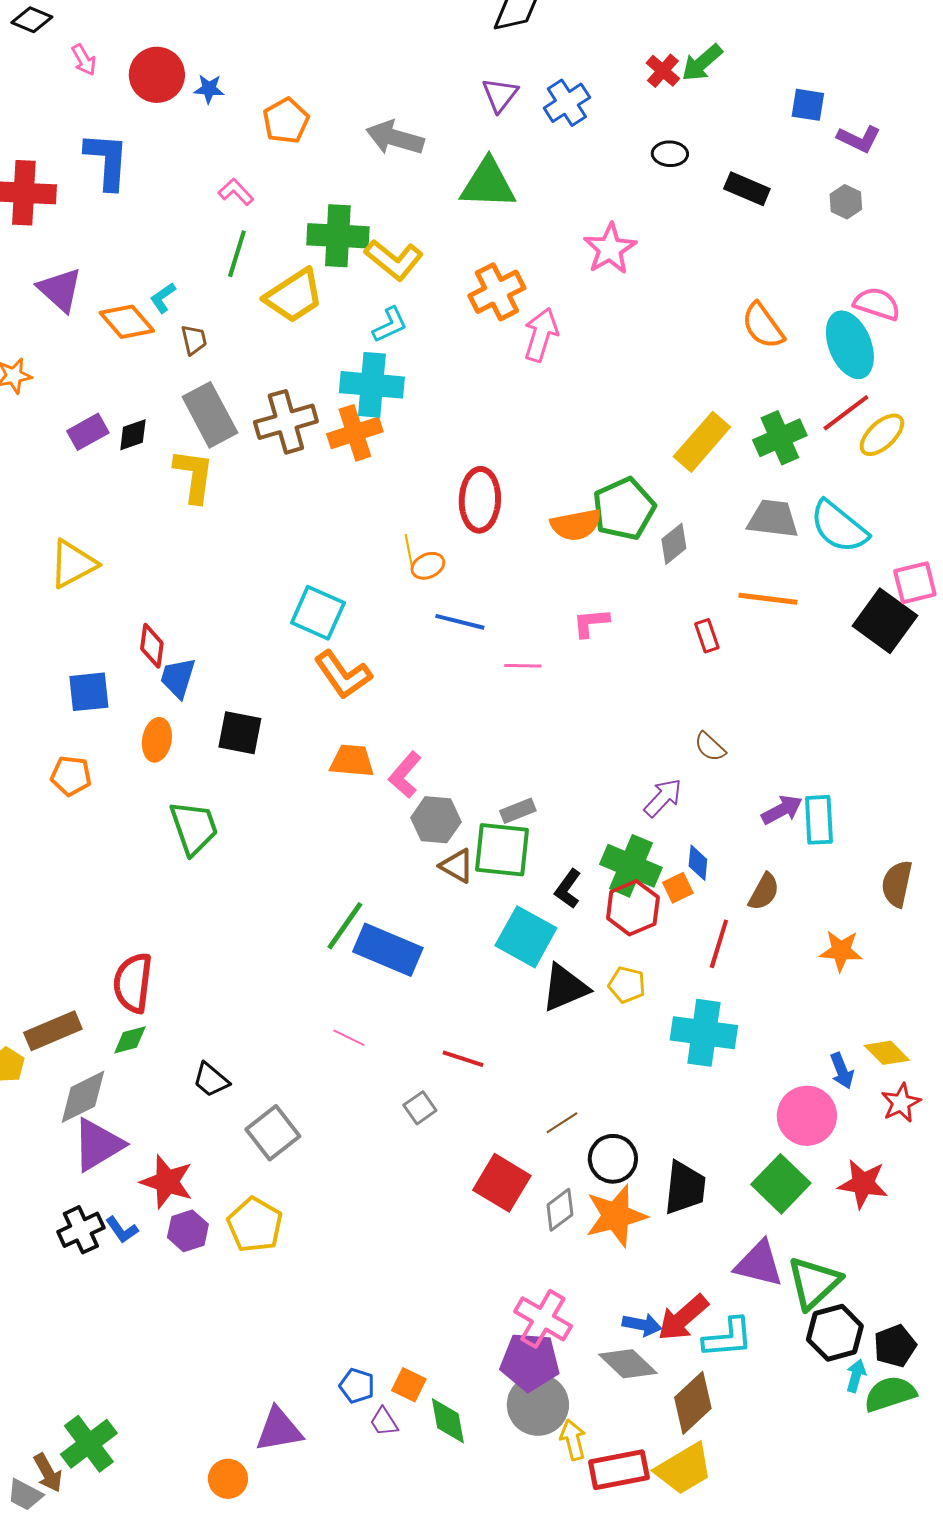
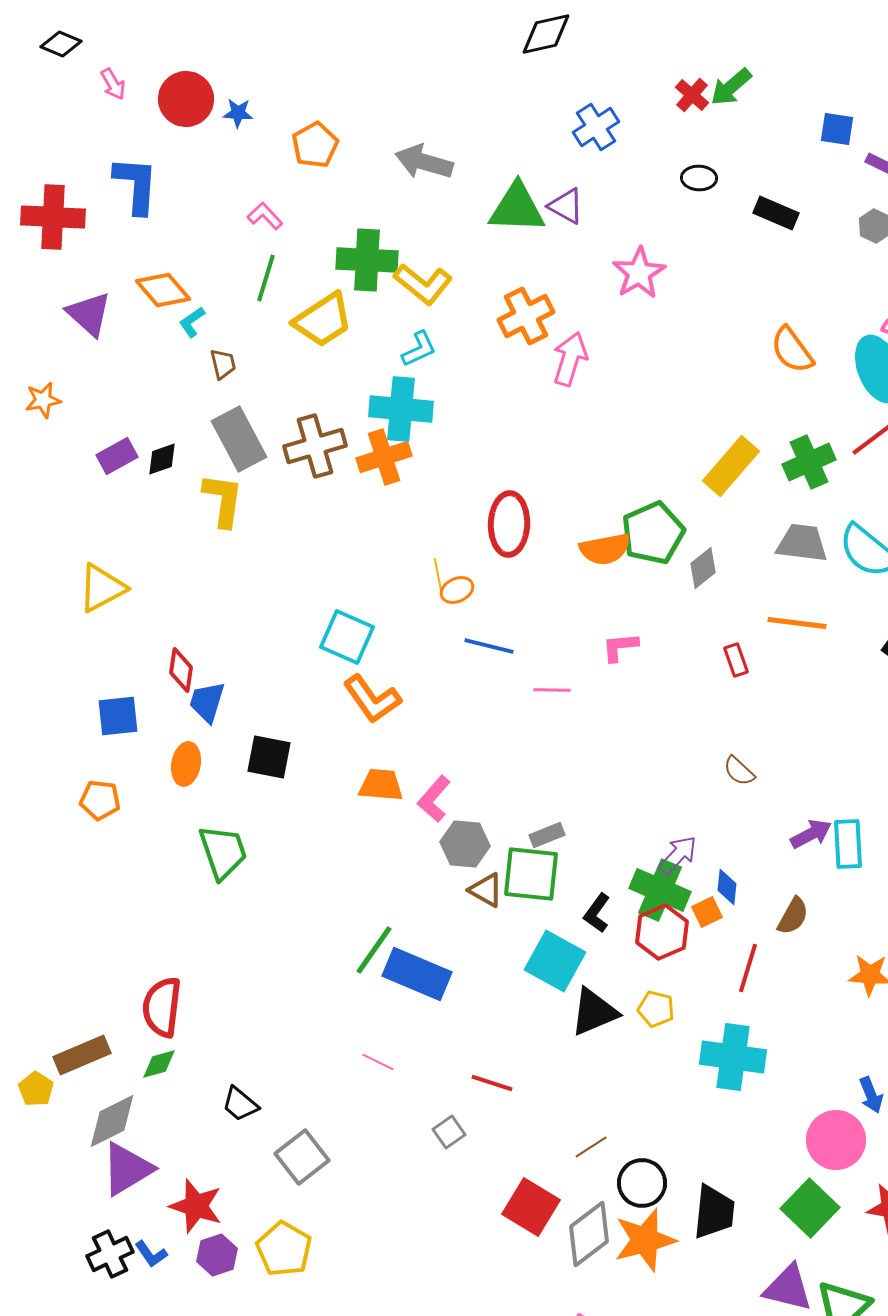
purple triangle: (500, 95) -> (566, 206), moved, turned -39
orange diamond: (127, 322) -> (163, 290), moved
purple arrow: (663, 798) -> (678, 855), moved
gray diamond: (560, 1210) -> (589, 1234), size x1.5

